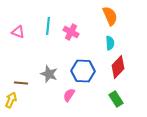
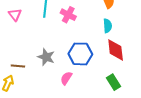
pink triangle: (18, 32) -> (15, 15), turned 32
red diamond: (118, 67) -> (116, 50), turned -50

